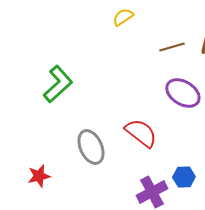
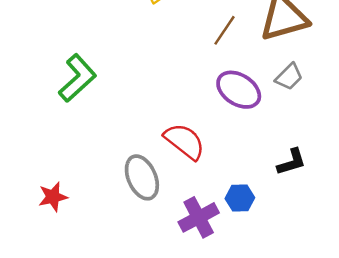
brown line: (172, 47) -> (224, 30), turned -40
gray ellipse: (91, 147) -> (142, 177), moved

